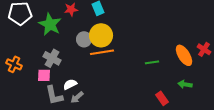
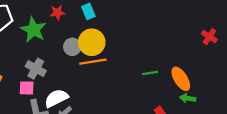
red cross: (204, 49) -> (209, 37), moved
orange ellipse: (184, 55) -> (181, 79), moved
white semicircle: (70, 84) -> (56, 98), size x1.5

